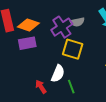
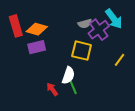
purple cross: (62, 27) -> (99, 30), moved
green line: (71, 87) -> (73, 87), moved

